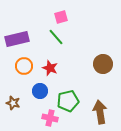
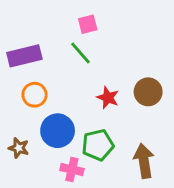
red star: (50, 68) -> (108, 98), moved
blue circle: (40, 91) -> (58, 131), size x1.5

